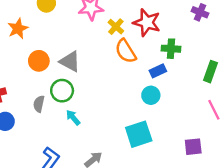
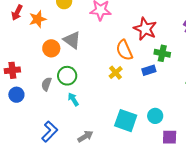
yellow cross: (116, 27) -> (116, 73), moved
gray triangle: (70, 61) -> (72, 40), moved
cyan circle: (151, 95) -> (155, 116), moved
cyan square: (139, 134) -> (126, 121), turned 30

